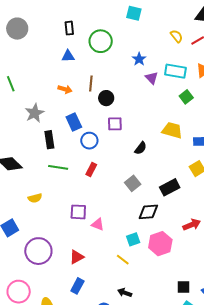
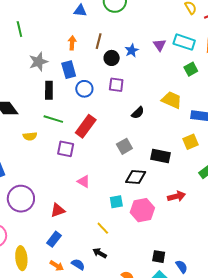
blue star: (139, 59) -> (132, 50), moved
orange arrow: (65, 89) -> (72, 43), turned -112
blue rectangle: (74, 122) -> (69, 70), moved
blue circle: (89, 141) -> (84, 89), moved
red rectangle: (91, 170) -> (86, 126), size x1.6
black rectangle: (170, 187) -> (160, 156), turned 30
yellow semicircle: (35, 198) -> (30, 136), moved
purple square: (78, 212) -> (66, 149), moved
yellow line: (123, 260) -> (103, 228), moved

